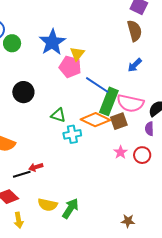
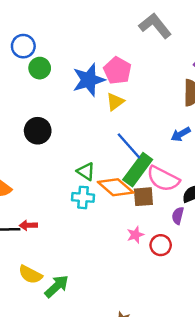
pink pentagon: (70, 67) -> (117, 71), moved
green triangle: (58, 115) -> (86, 171), moved

